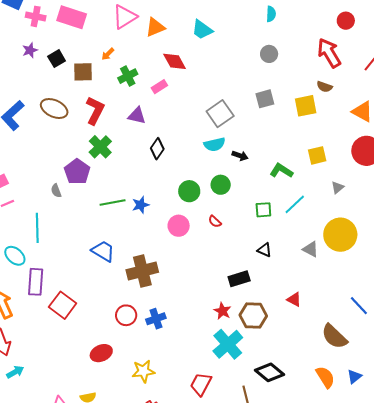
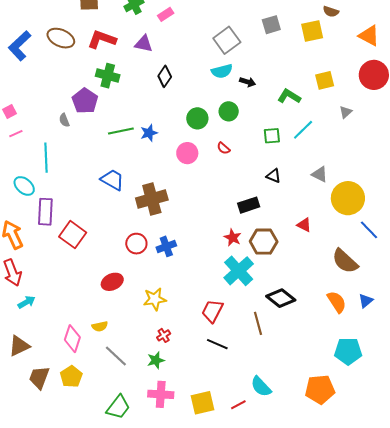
red L-shape: (95, 111) -> (102, 39), turned -96
green cross: (100, 147) -> (108, 76), turned -30
yellow circle: (340, 235) -> (348, 198), moved

